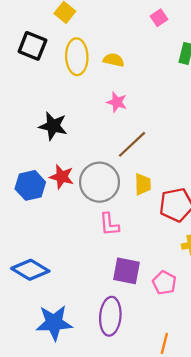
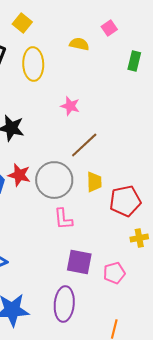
yellow semicircle: (114, 60) -> (79, 44), moved
pink pentagon: (164, 283) -> (114, 273), turned 30

